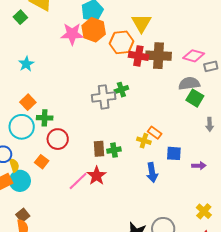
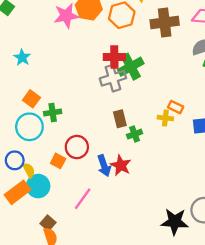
red cross: (138, 56) -> (114, 57), moved
green cross: (121, 90) -> (131, 67), size x1.6
red circle: (58, 139) -> (77, 147), moved
brown rectangle: (99, 149) -> (120, 119), moved
blue arrow: (152, 173) -> (104, 166), moved
pink line: (78, 181) -> (83, 199), moved

